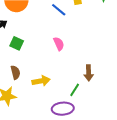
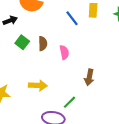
brown semicircle: (15, 72) -> (43, 44), moved
brown arrow: (89, 73) -> (89, 77), moved

